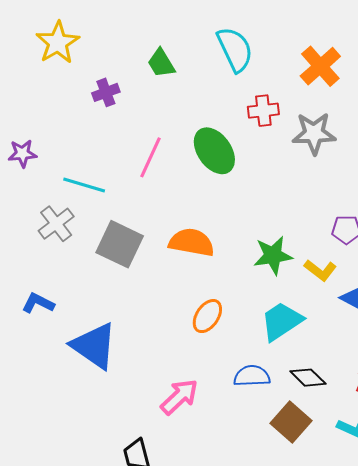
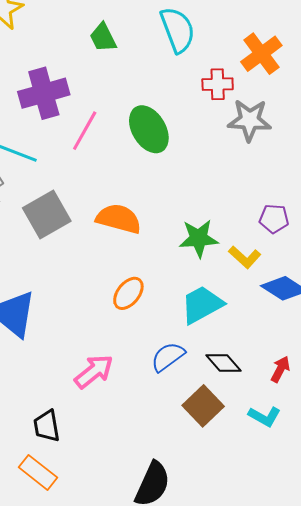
purple cross: (106, 92) -> (44, 93), moved, size x1.8
red cross: (263, 111) -> (218, 84), moved
gray square: (120, 244) -> (47, 215), turned 30
blue semicircle: (252, 376) -> (168, 357), turned -39

